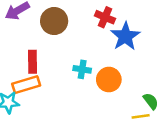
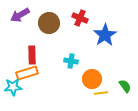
red cross: (105, 17) -> (80, 18), moved
orange circle: (109, 80) -> (92, 79), moved
yellow line: (141, 116) -> (101, 93), moved

